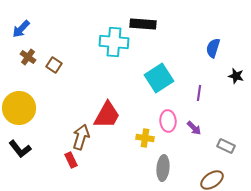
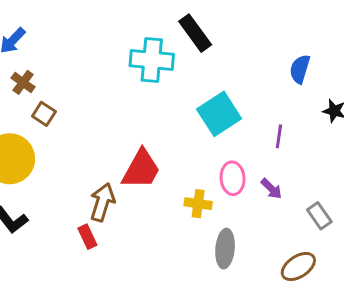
black rectangle: (143, 24) -> (195, 33), turned 50
brown square: (54, 65) -> (44, 114), moved
gray rectangle: (226, 146) -> (319, 216), turned 30

